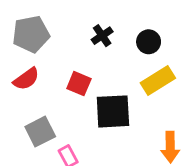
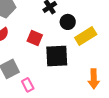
black circle: (149, 42) -> (68, 22), moved

